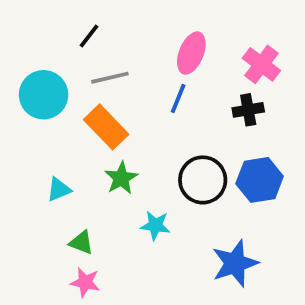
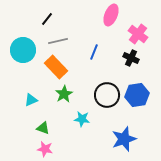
pink ellipse: (191, 53) -> (111, 15), moved
black cross: (248, 110) -> (131, 58), turned 35

